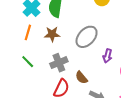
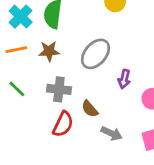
orange line: (28, 32) -> (16, 50), turned 63
gray cross: (59, 63) -> (59, 89), turned 30

